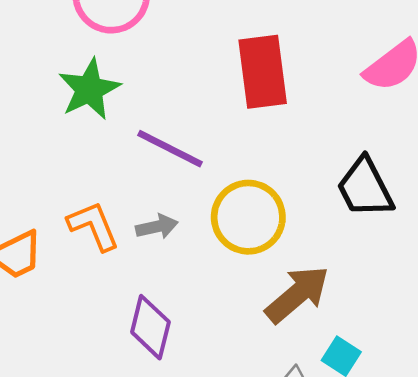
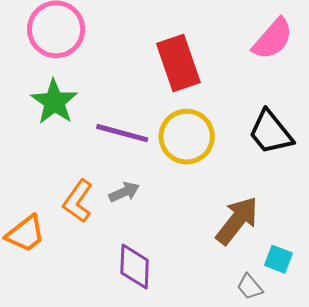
yellow circle: (248, 217) -> (187, 137), moved
orange L-shape: (93, 226) -> (78, 201), turned -111

